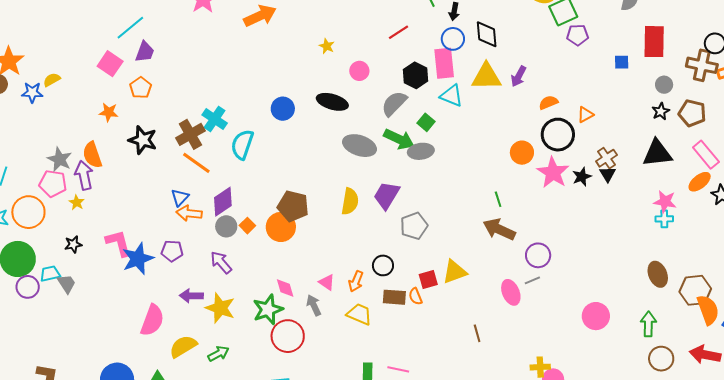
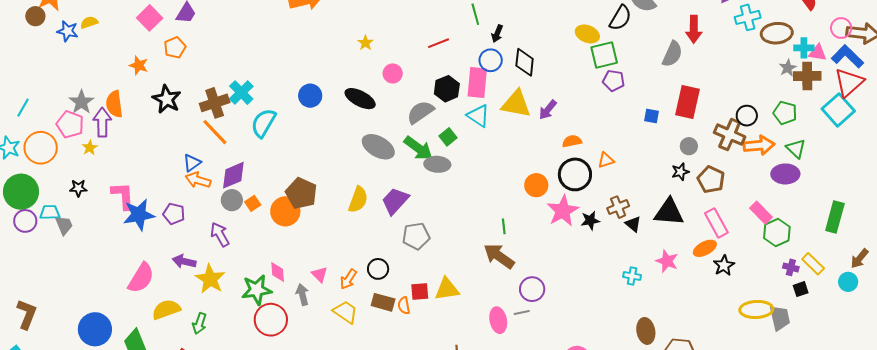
black triangle: (608, 174) -> (633, 224), moved, turned -30
cyan cross: (664, 219) -> (632, 276), moved
green arrow: (218, 354) -> (199, 323), turned 125

